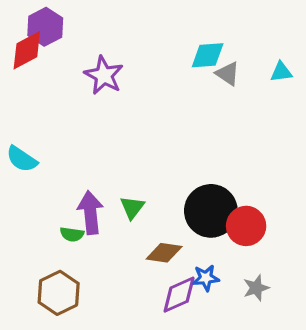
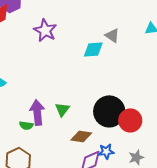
cyan diamond: (208, 55) -> (93, 49), moved
gray triangle: (228, 74) -> (112, 35), moved

